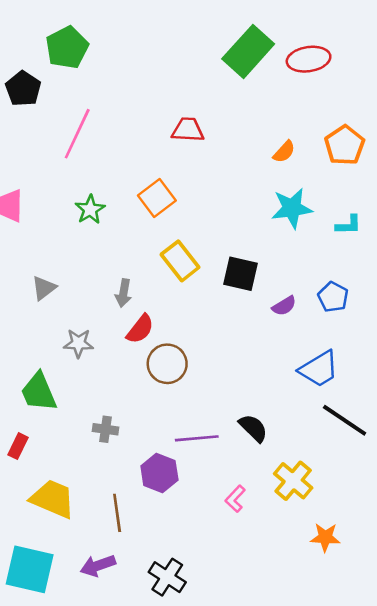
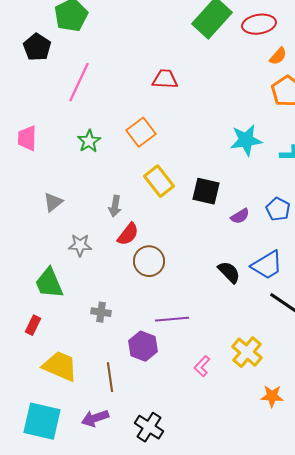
orange semicircle: (284, 152) -> (278, 56), moved
black semicircle: (253, 428) -> (229, 272), moved

